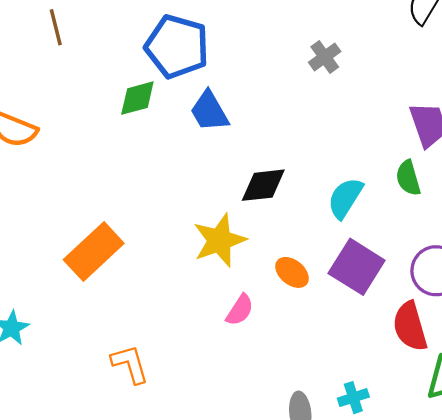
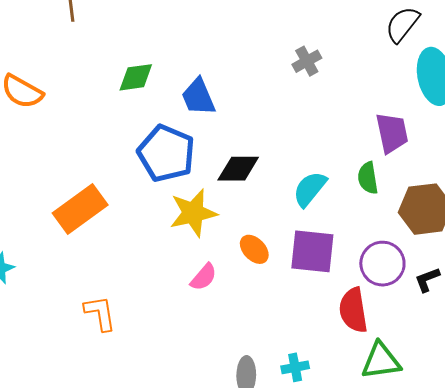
blue pentagon: (177, 46) -> (166, 153), moved
purple square: (357, 267) -> (312, 251), turned -33

